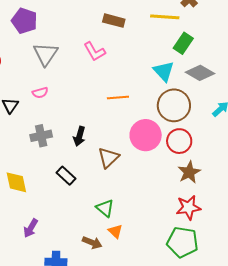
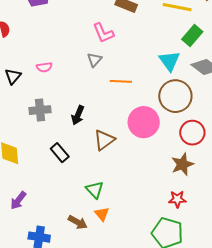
gray triangle: (46, 54) -> (94, 60), moved, size x0.6
red circle: (179, 141) -> (192, 133), moved
red star: (188, 207) -> (177, 199), size x0.7

